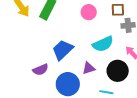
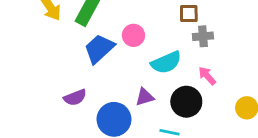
pink circle: (89, 12) -> (133, 35), moved
blue trapezoid: (63, 50) -> (99, 49), moved

